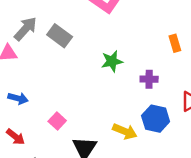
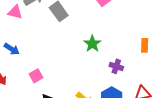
green star: (112, 61) -> (92, 44), turned 30

